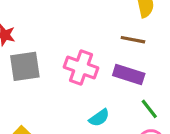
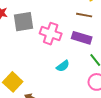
gray square: (25, 66) -> (23, 22), moved

